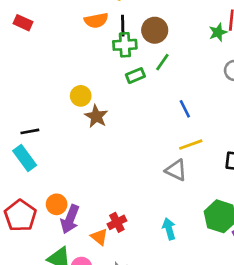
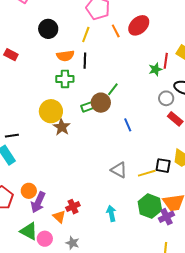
brown circle: (155, 30) -> (101, 103), moved
green cross: (125, 45) -> (65, 79), moved
green rectangle: (135, 76) -> (88, 107), moved
yellow circle: (81, 96) -> (51, 111), size x1.5
yellow line: (191, 145) -> (147, 173), moved

